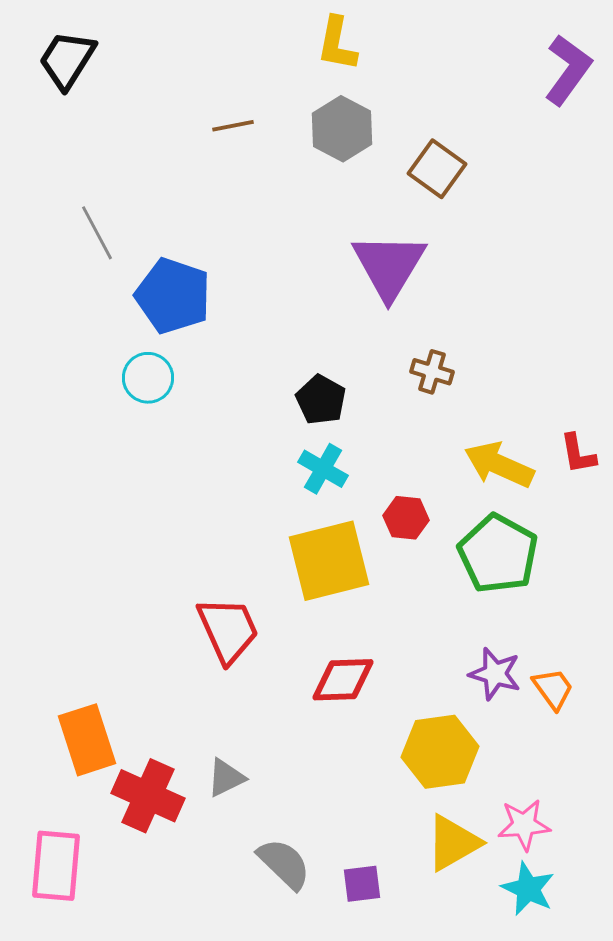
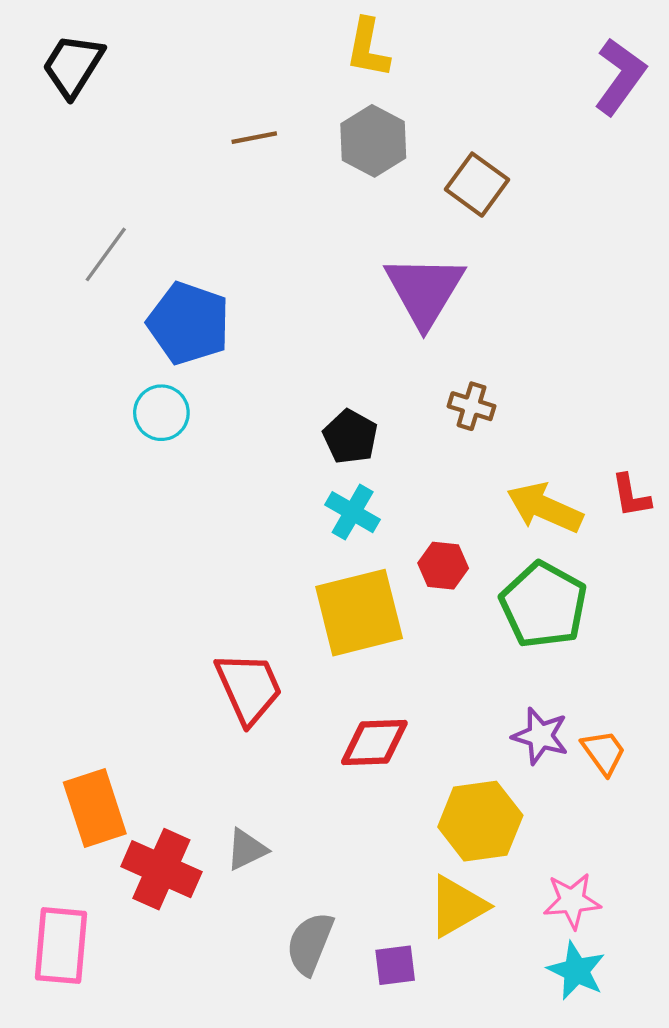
gray line: (97, 233) -> (106, 254), turned 64
yellow triangle: (453, 843) -> (457, 906), moved
gray semicircle: (284, 864) -> (310, 943), turned -112

